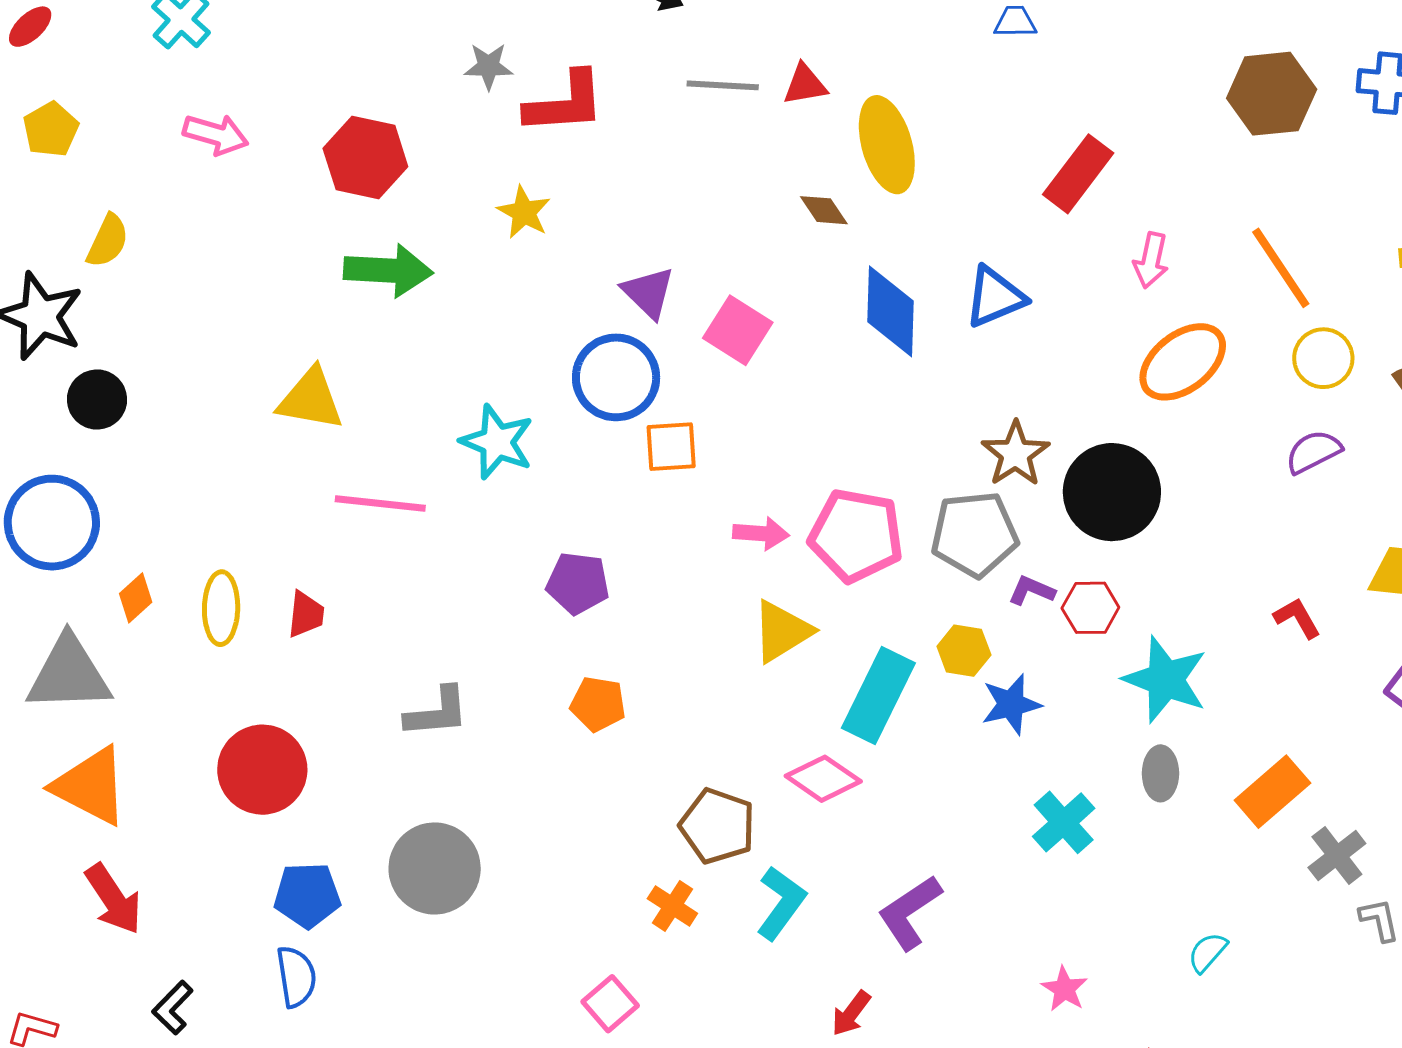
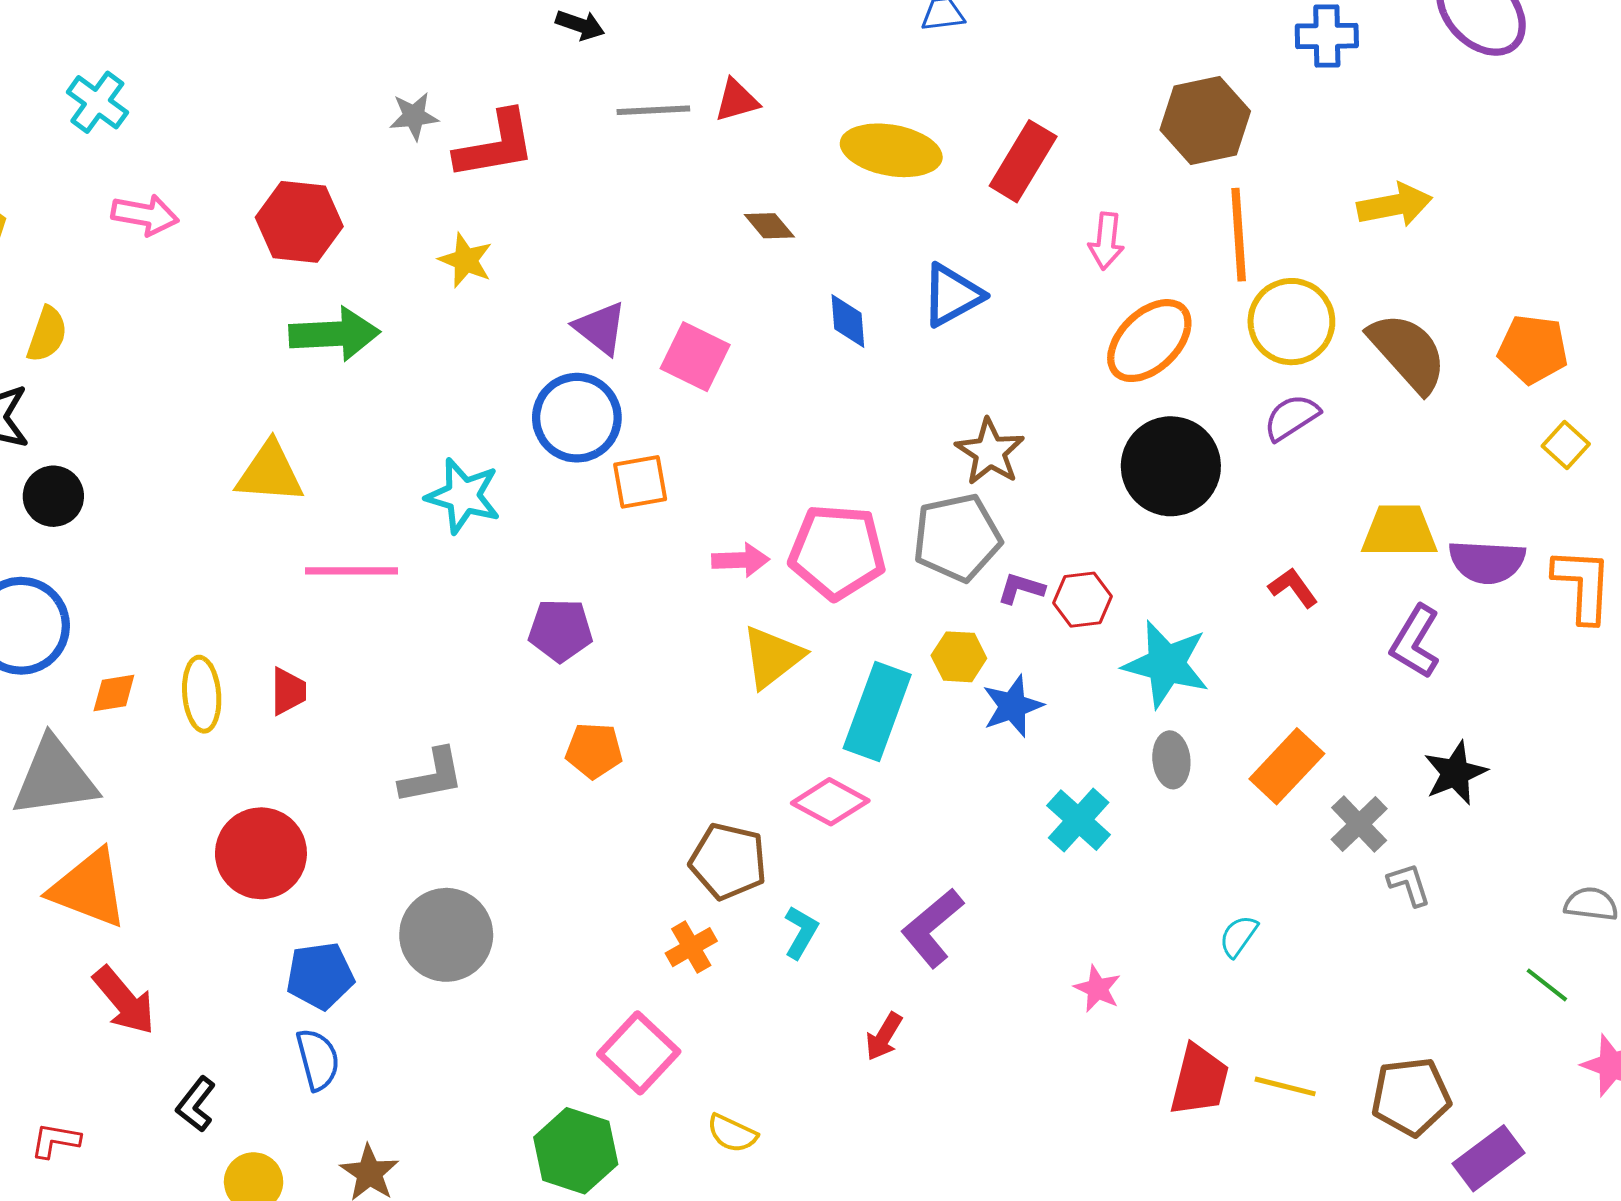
brown hexagon: (1272, 94) -> (1205, 121), moved
yellow ellipse: (887, 145) -> (891, 150), moved, turned -58
orange line: (1281, 268) -> (1239, 235), turned 36
blue diamond: (891, 311) -> (848, 321), size x0.6
yellow circle: (1323, 358) -> (1291, 322), size x1.4
black circle: (1112, 492) -> (1171, 466), moved
orange diamond: (136, 598) -> (114, 693), turned 39
cyan L-shape: (781, 903) -> (801, 932), size x0.7
orange cross: (672, 906) -> (691, 947), turned 33
pink square: (610, 1004) -> (639, 1053), size x1.4

